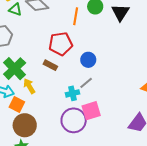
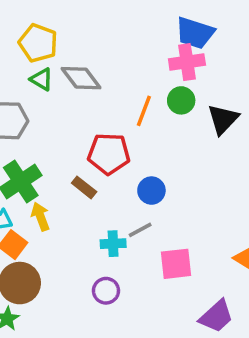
pink square: (91, 111) -> (176, 264), moved
purple circle: (74, 120) -> (106, 291), size x0.6

